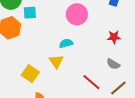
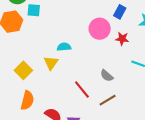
pink circle: (77, 14) -> (100, 29), moved
red star: (114, 37) -> (122, 39), moved

